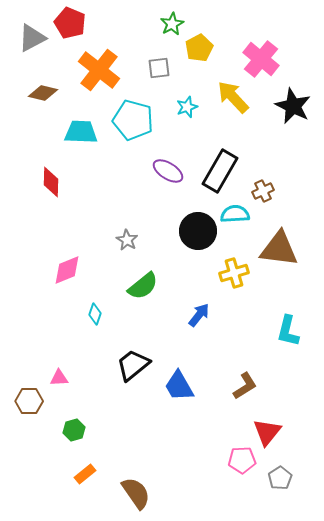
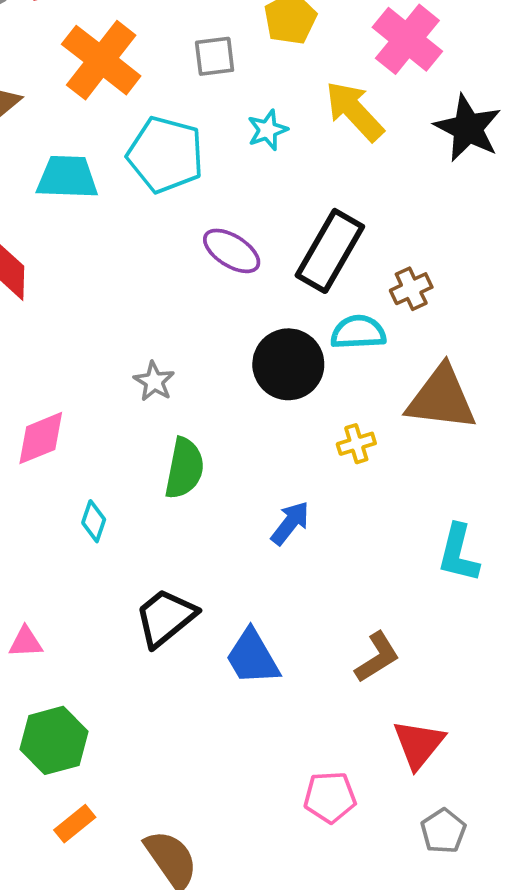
yellow cross: (234, 273) -> (356, 444), size x0.7
green semicircle: (143, 286) -> (184, 468), turned -40
green hexagon: (74, 430) -> (54, 740), size x1.6
pink pentagon: (242, 460) -> (330, 797), moved

